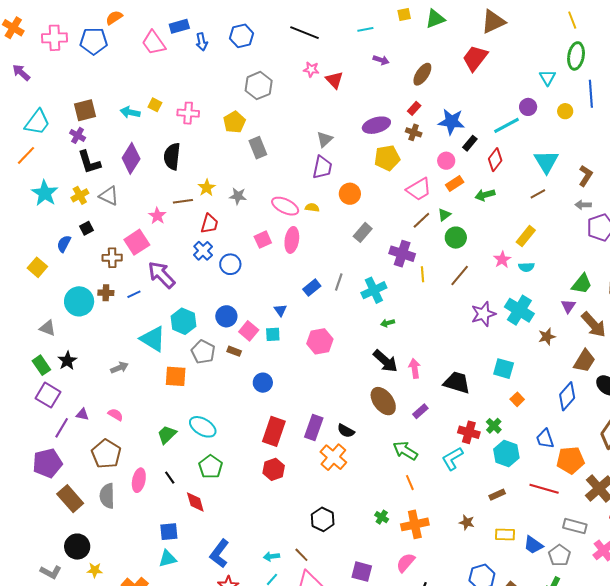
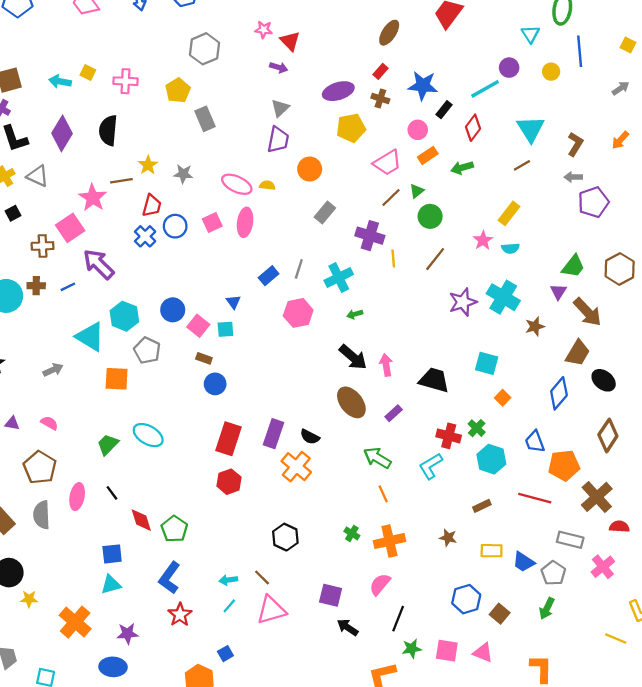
purple arrow: (381, 60) -> (279, 67), moved
pink star: (157, 216) -> (93, 198), size x1.4
blue circle: (230, 264) -> (175, 226), moved
pink hexagon: (320, 341) -> (298, 313), moved
brown rectangle: (234, 351) -> (204, 358), moved
green pentagon: (211, 467) -> (174, 529), moved

